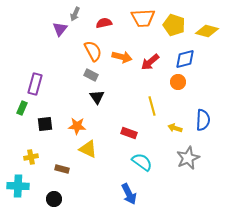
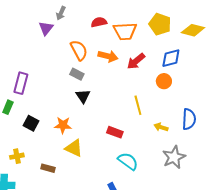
orange trapezoid: (143, 18) -> (125, 31), moved
red semicircle: (104, 23) -> (99, 22), moved
black square: (45, 124) -> (31, 123), turned 35

